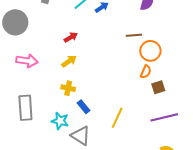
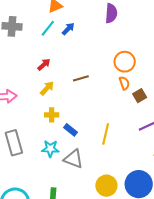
brown line: (134, 35) -> (81, 78), moved
orange semicircle: (146, 72) -> (124, 83), turned -32

